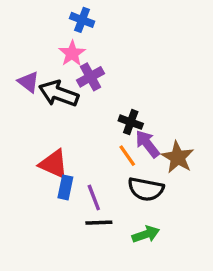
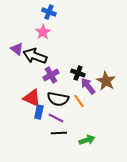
purple cross: (90, 77) -> (51, 75), moved
orange line: (127, 156) -> (79, 101), moved
brown star: (178, 157) -> (106, 81), moved
black semicircle: (146, 189) -> (58, 99), moved
purple line: (94, 197) -> (56, 118), turned -42

